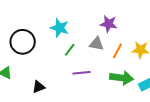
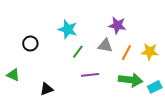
black circle: (23, 42) -> (30, 43), size x0.6

